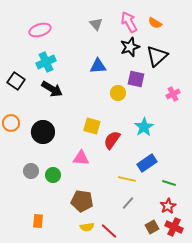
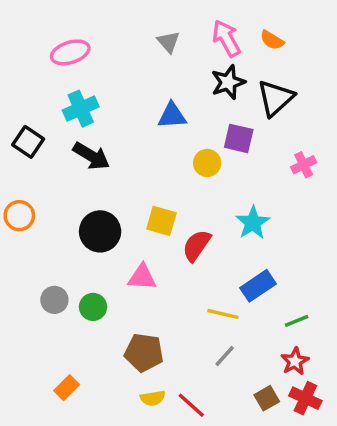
black circle: (43, 132) -> (100, 231), moved
green line: (169, 183) -> (297, 321), turned -40
orange rectangle: (38, 221) -> (67, 388), turned 40

